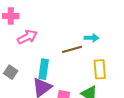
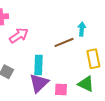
cyan arrow: (91, 38) -> (82, 29), turned -80

